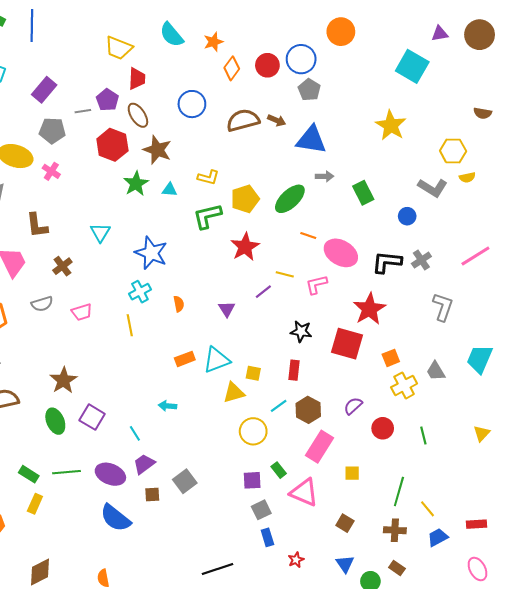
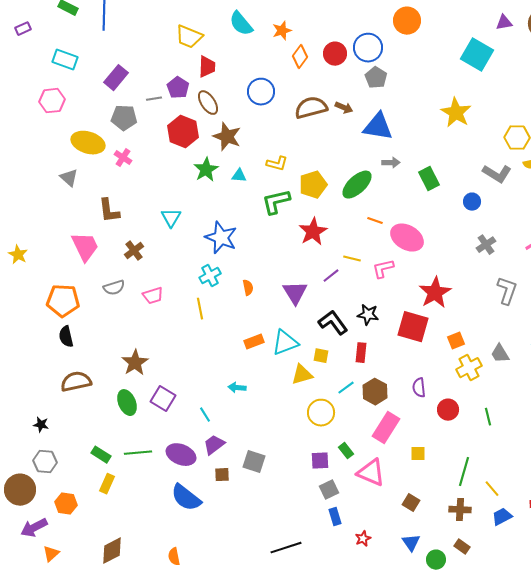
black L-shape: (387, 262) -> (333, 323), moved, turned 48
purple triangle: (227, 309) -> (295, 293), size x1.5
purple semicircle: (353, 406) -> (419, 388), turned -54
gray square: (185, 481) -> (254, 462), turned -35

